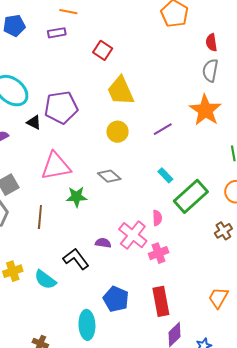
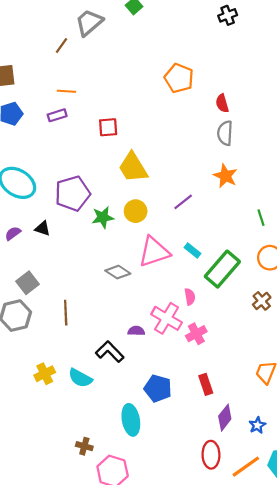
red square: (103, 50) -> (108, 127), turned -30
orange star: (205, 110) -> (225, 176), size x0.7
black triangle: (34, 122) -> (42, 228), moved
pink triangle: (56, 166) -> (154, 252), moved
gray diamond: (109, 176) -> (118, 272), moved
green star: (77, 197) -> (103, 217), moved
red rectangle: (161, 301) -> (206, 384), size x0.7

